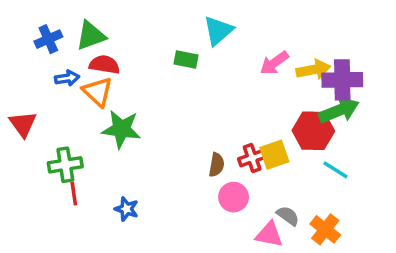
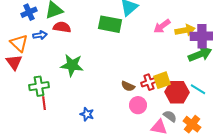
green rectangle: (186, 59) -> (110, 24), size x1.6
orange triangle: (98, 92) -> (19, 43), moved
red hexagon: (313, 131) -> (177, 92), moved
brown semicircle: (217, 165) -> (128, 86), turned 104
blue star: (126, 209) -> (87, 114), moved

